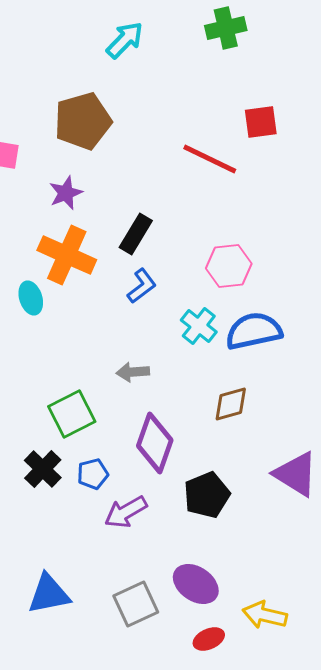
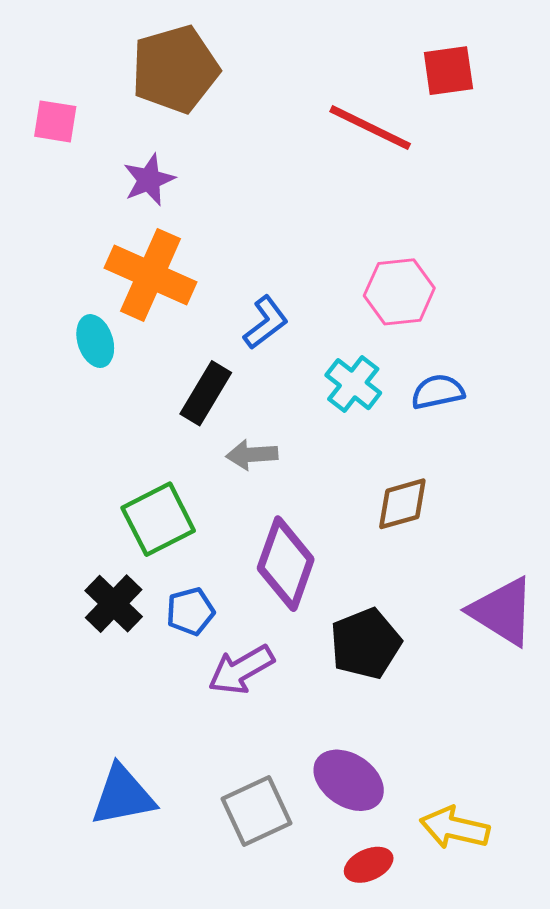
black rectangle: (136, 234) -> (206, 393), moved
blue semicircle: (254, 331) -> (438, 392), size x0.6

